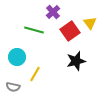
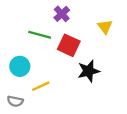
red square: (70, 31) -> (69, 45), moved, turned -30
yellow line: (35, 74) -> (41, 86), turned 35

